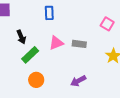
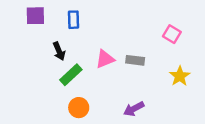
blue rectangle: (49, 13) -> (73, 20), moved

